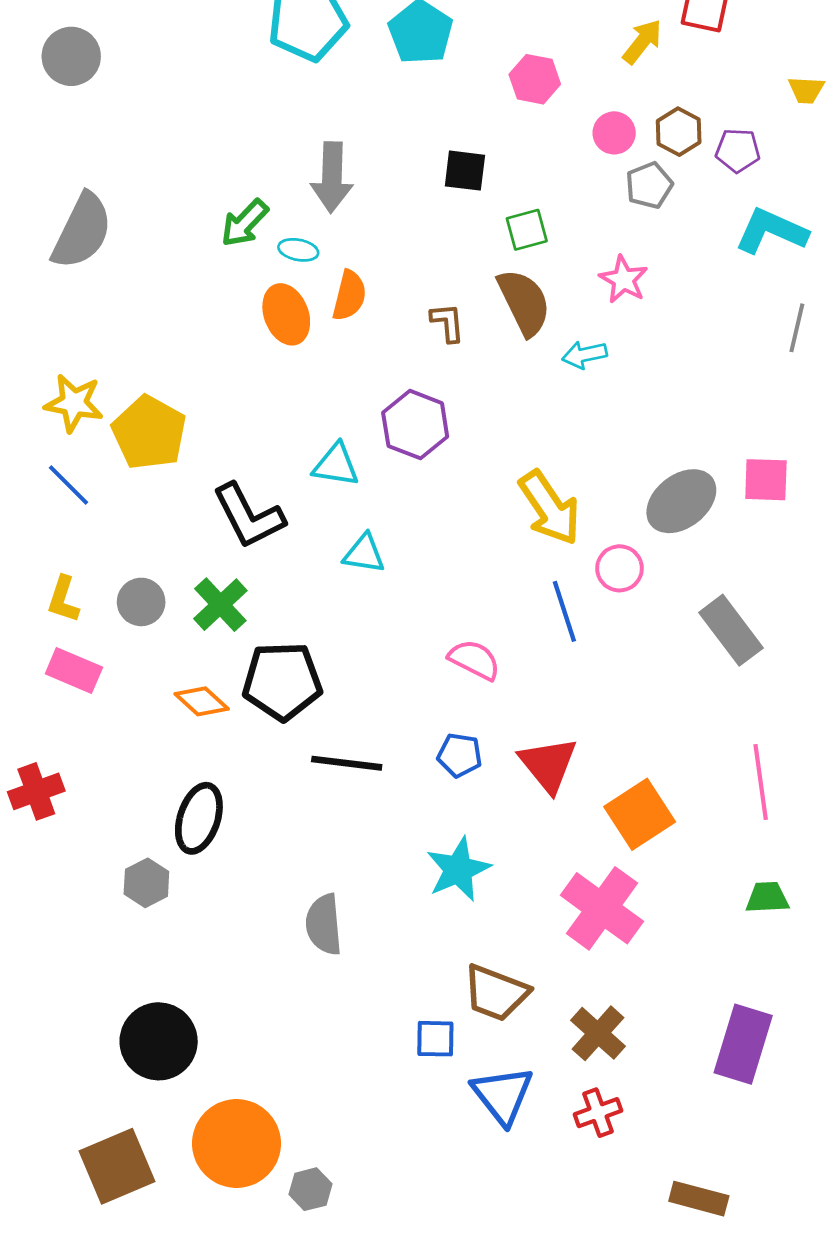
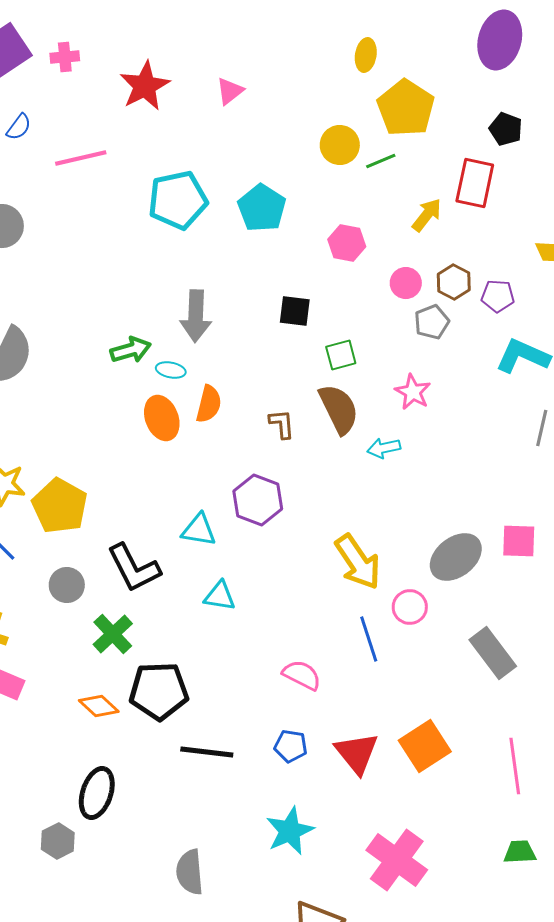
green arrow: (245, 223) -> (131, 350), turned -150
gray circle: (141, 602) -> (67, 585), moved
orange square: (640, 814) -> (425, 746), moved

